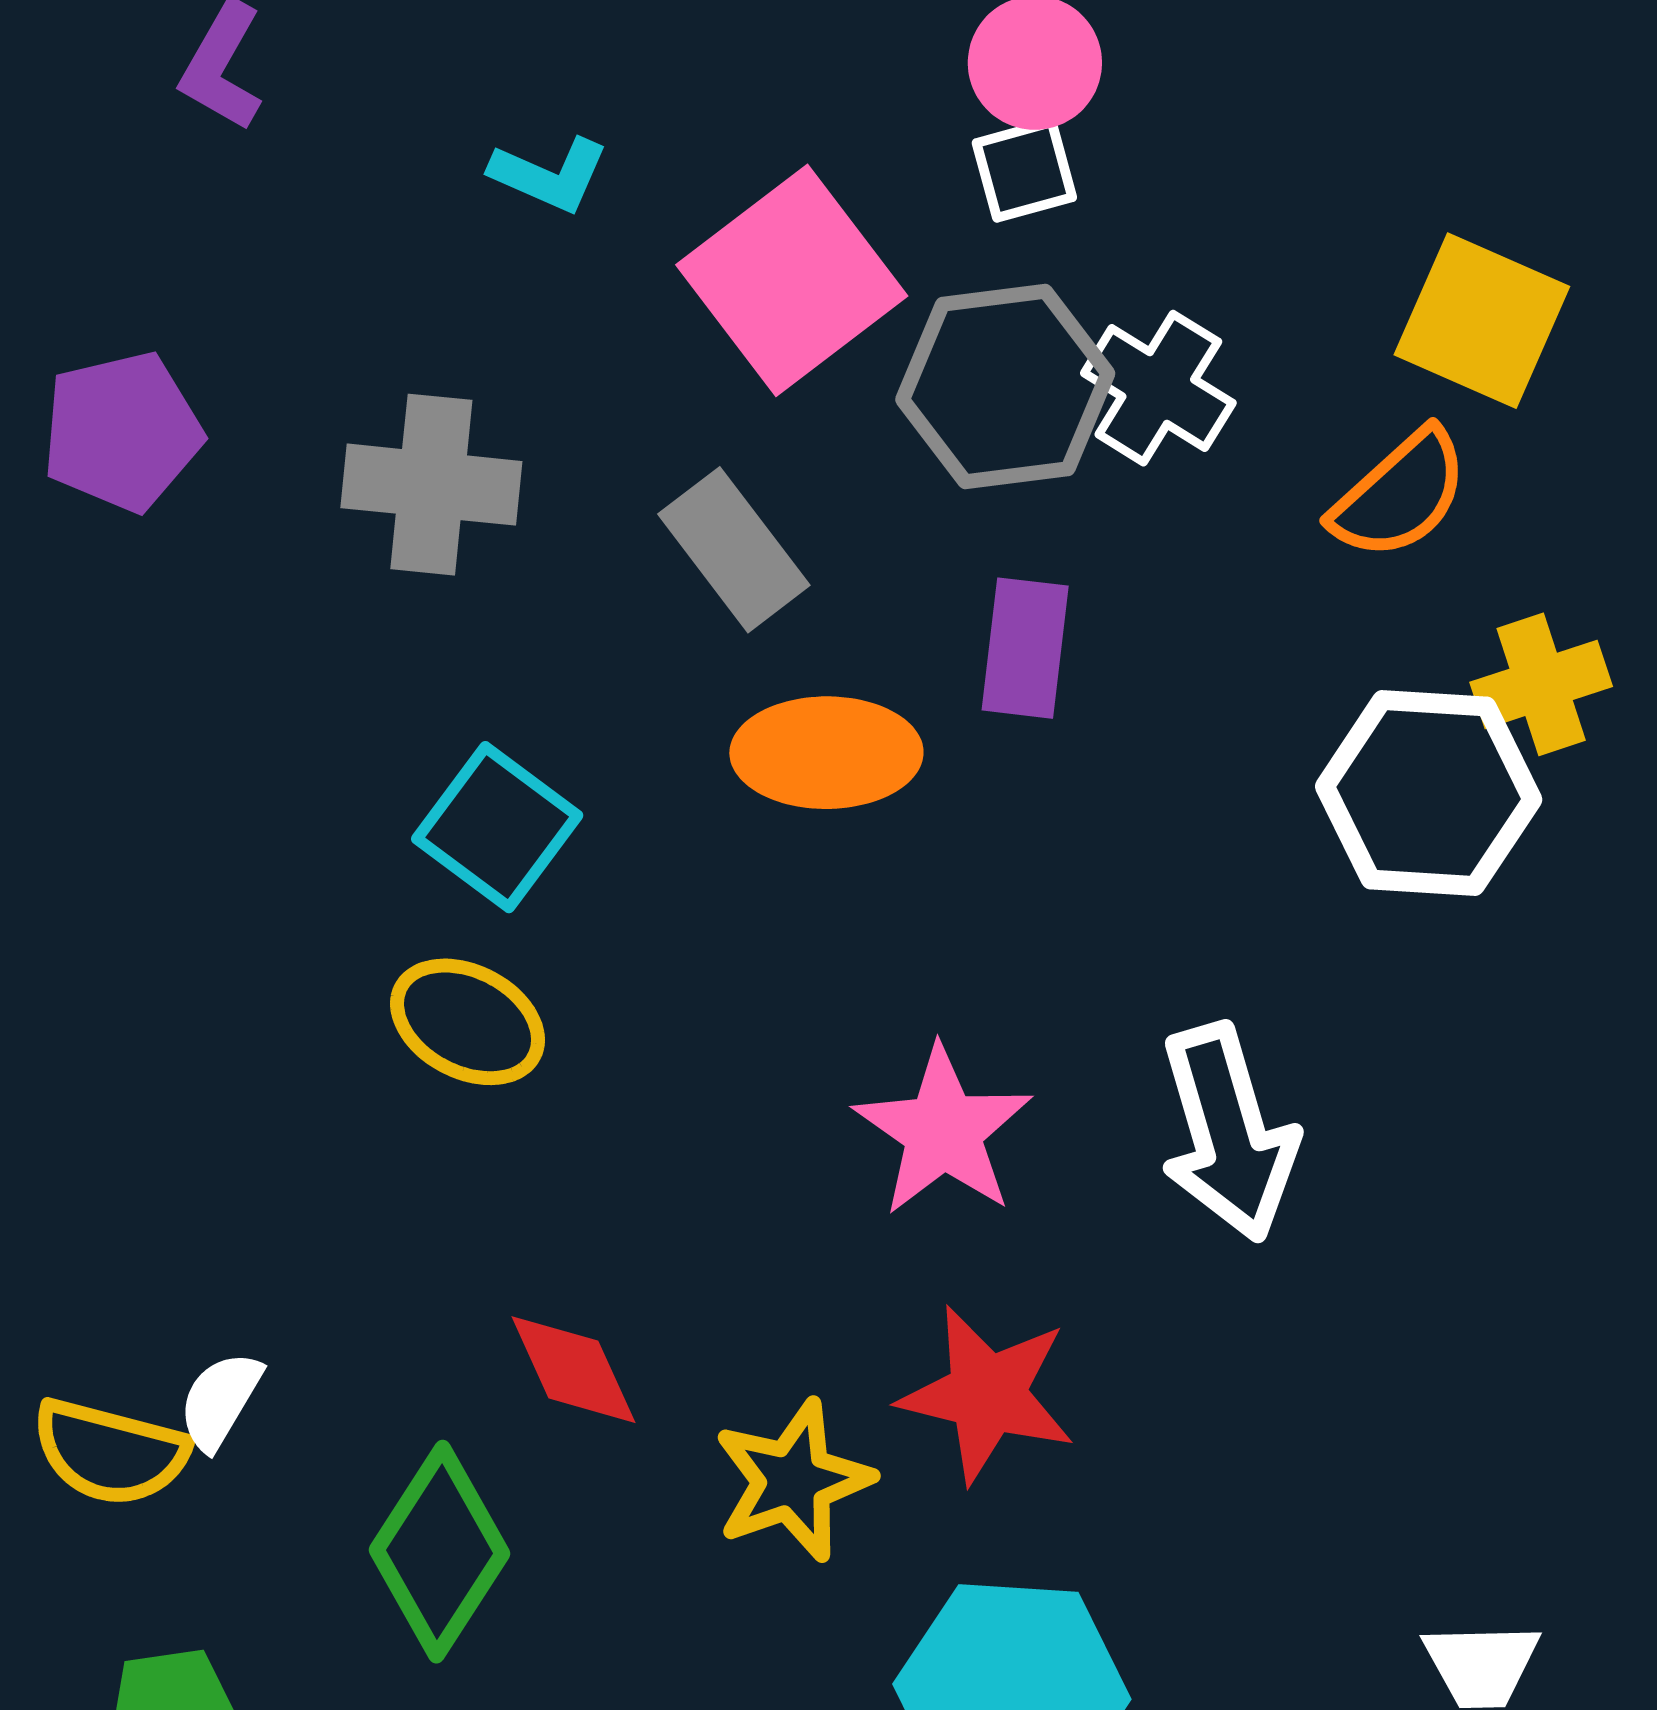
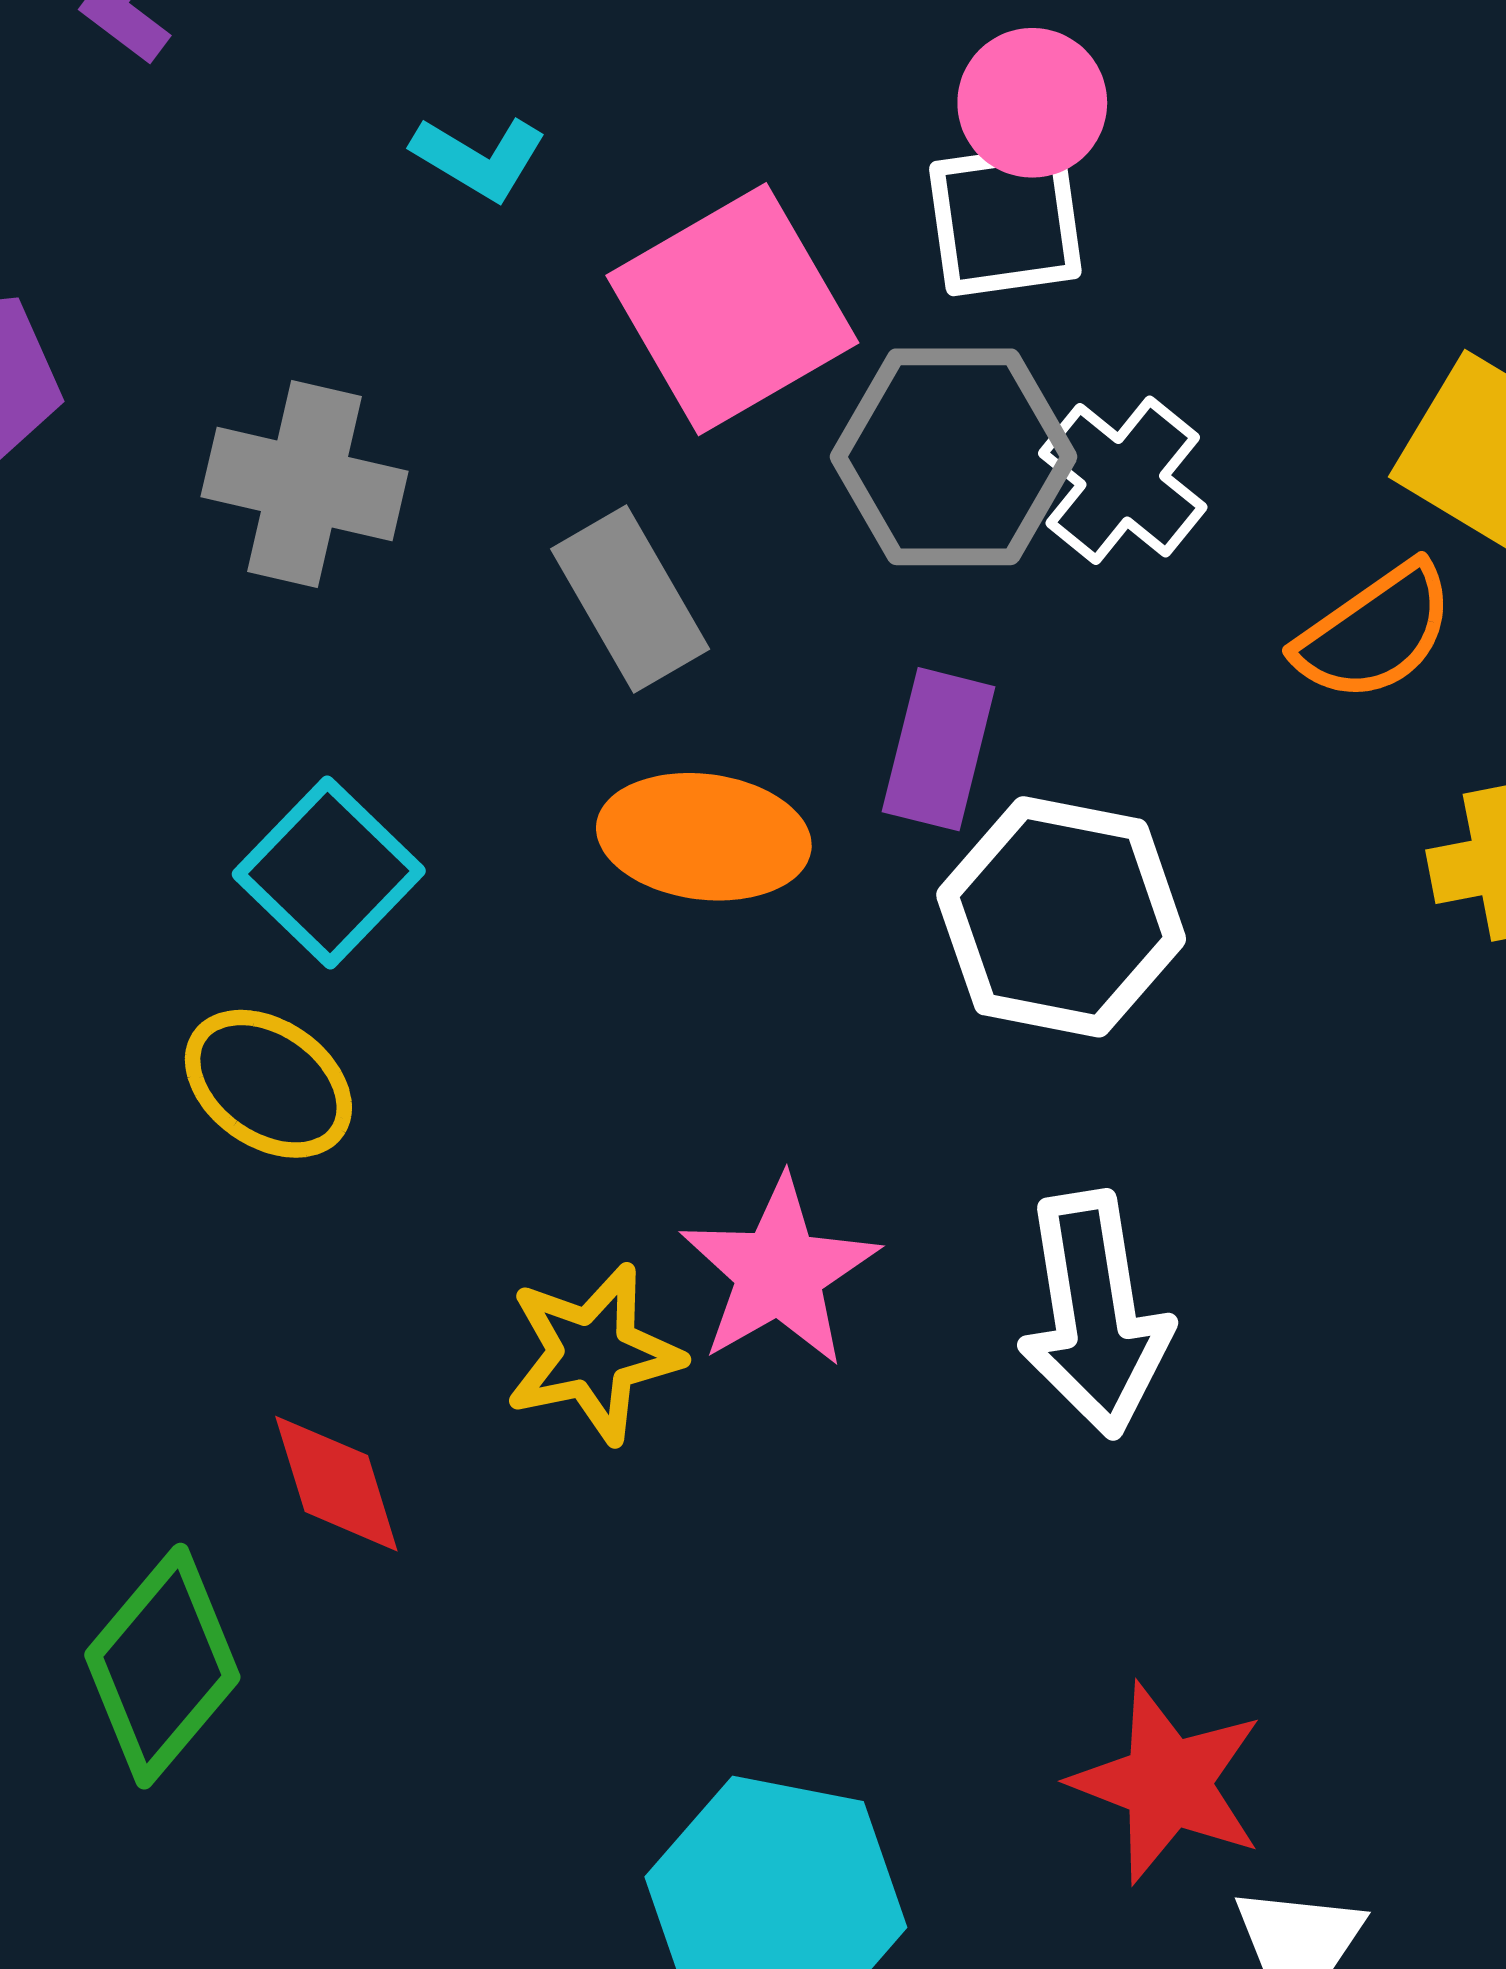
white square: (1024, 170) -> (1005, 220), size x1.4
white hexagon: (1429, 793) -> (1061, 917), moved
red star: (987, 1394) -> (1168, 1783), moved
yellow star: (793, 1481) -> (593, 1354), moved

